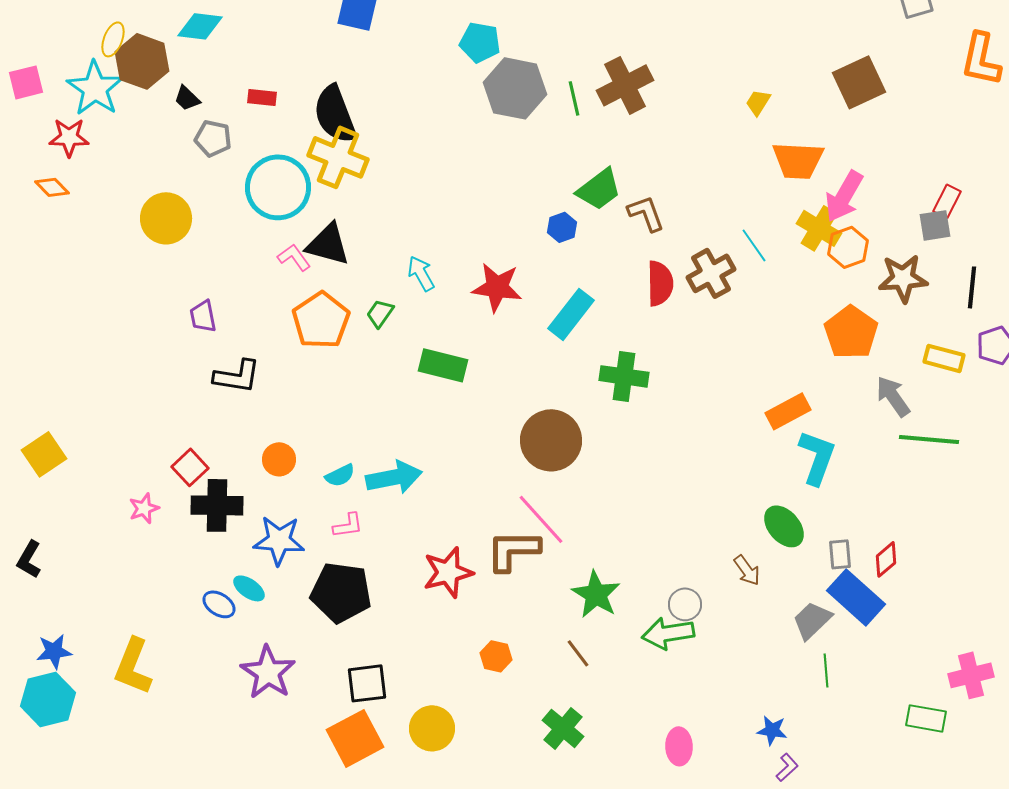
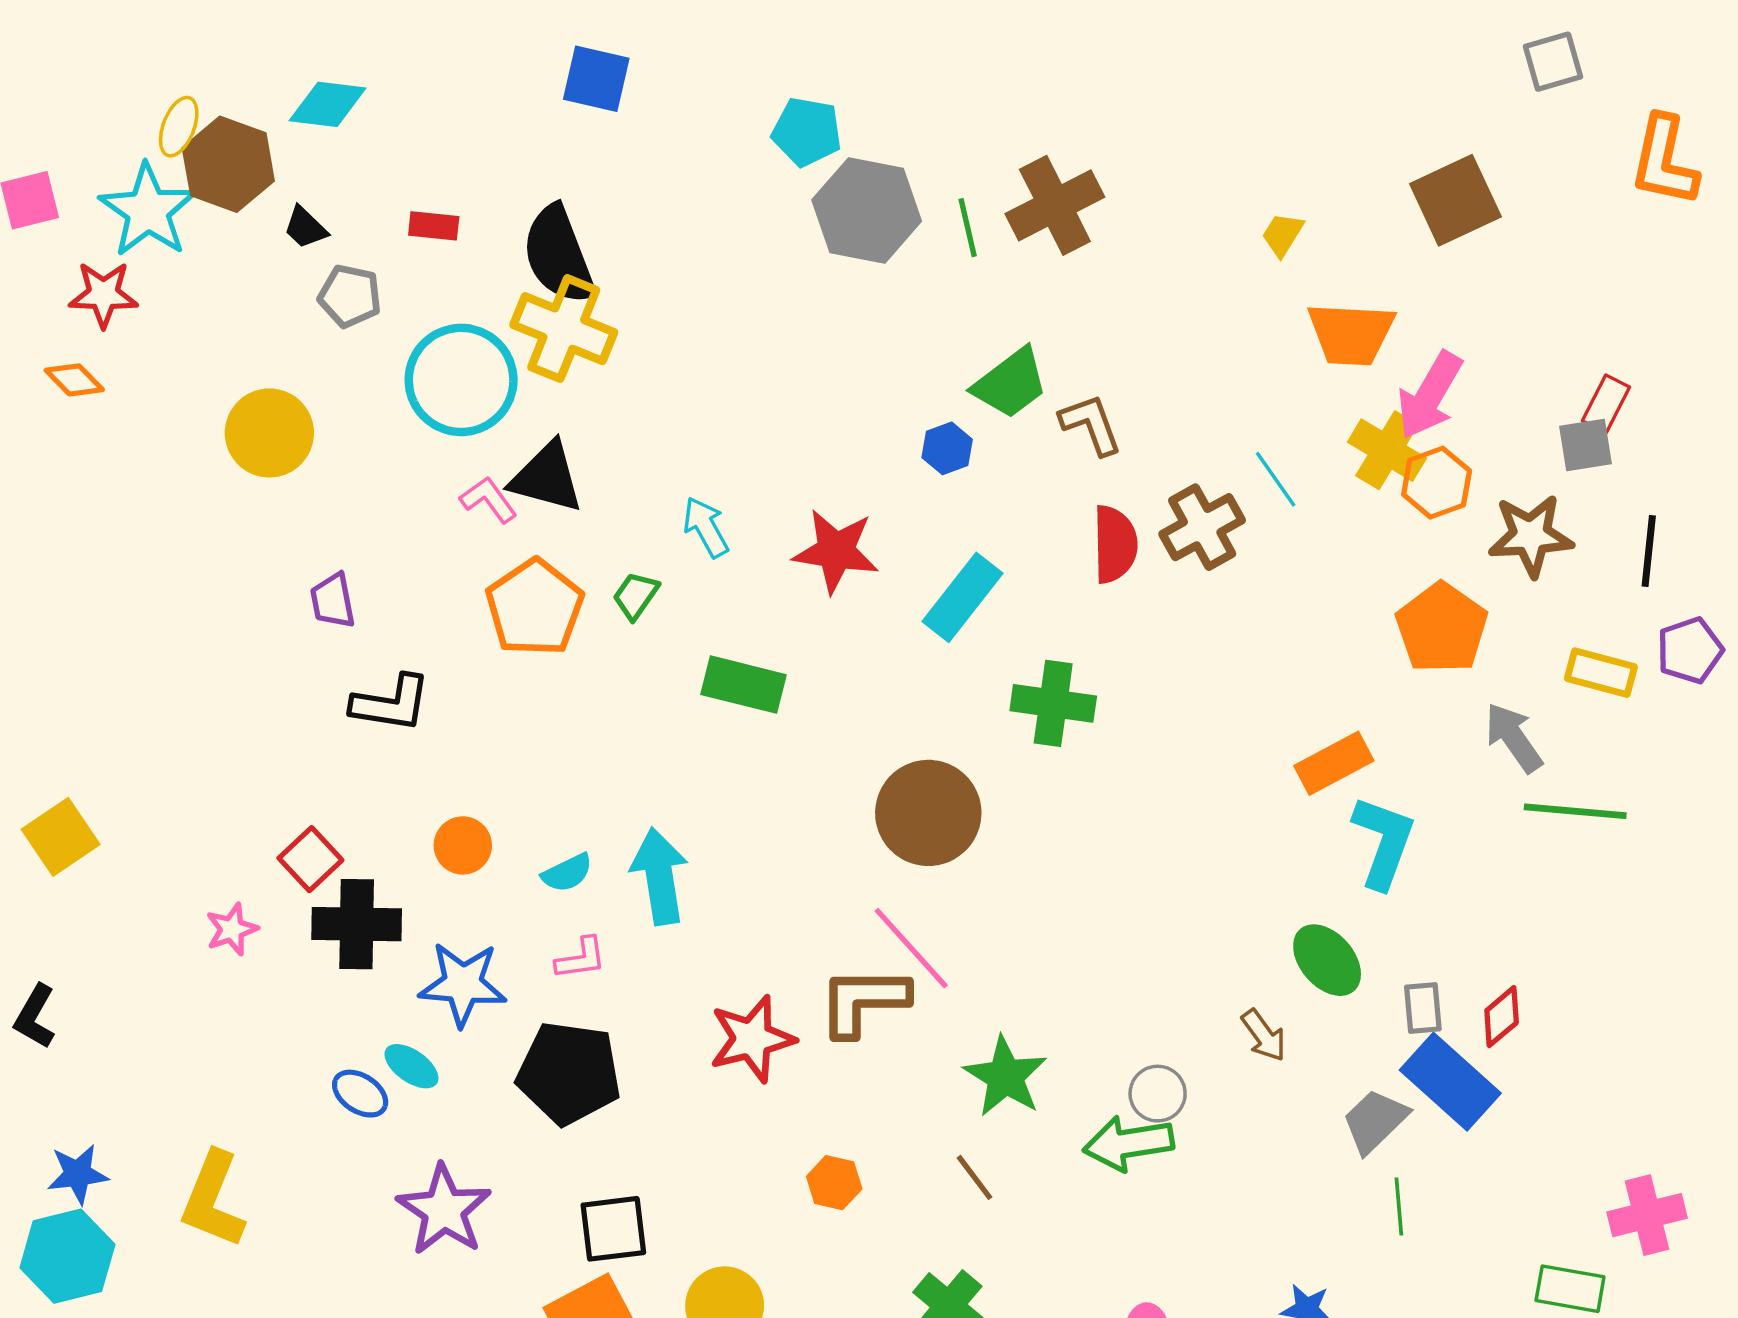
cyan arrow: (394, 477) -> (660, 876), turned -88

